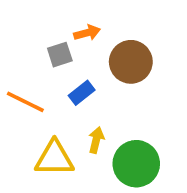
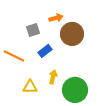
orange arrow: (87, 33) -> (56, 18), moved
yellow triangle: (54, 158) -> (30, 87), size x0.7

